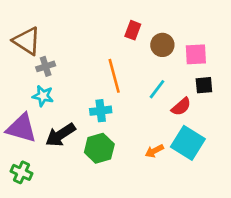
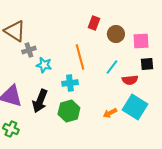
cyan star: (43, 96) -> (44, 65), moved
red semicircle: (181, 107) -> (130, 80), turned 35
black arrow: (60, 135) -> (40, 101), turned -35

